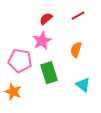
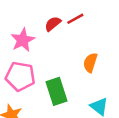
red line: (78, 16) -> (75, 19), moved
pink star: (42, 41) -> (23, 40), moved

